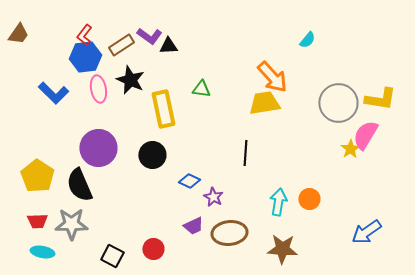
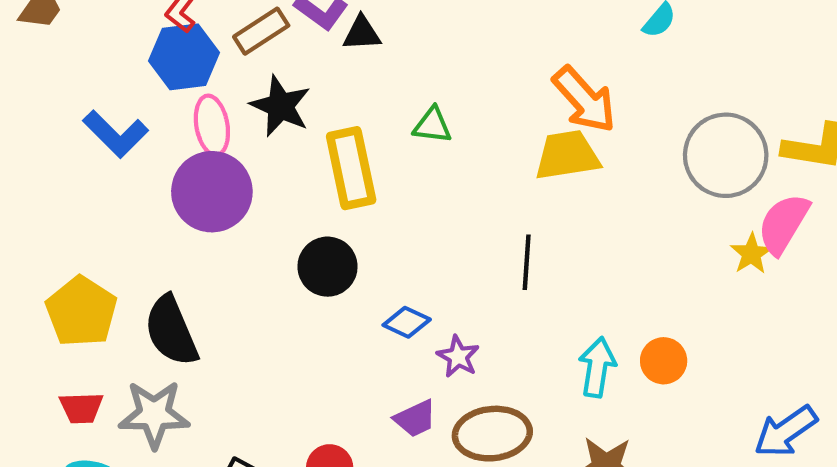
purple circle: (98, 148) -> (212, 192), moved

